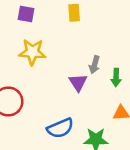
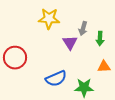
yellow star: (32, 52) -> (49, 19), moved

